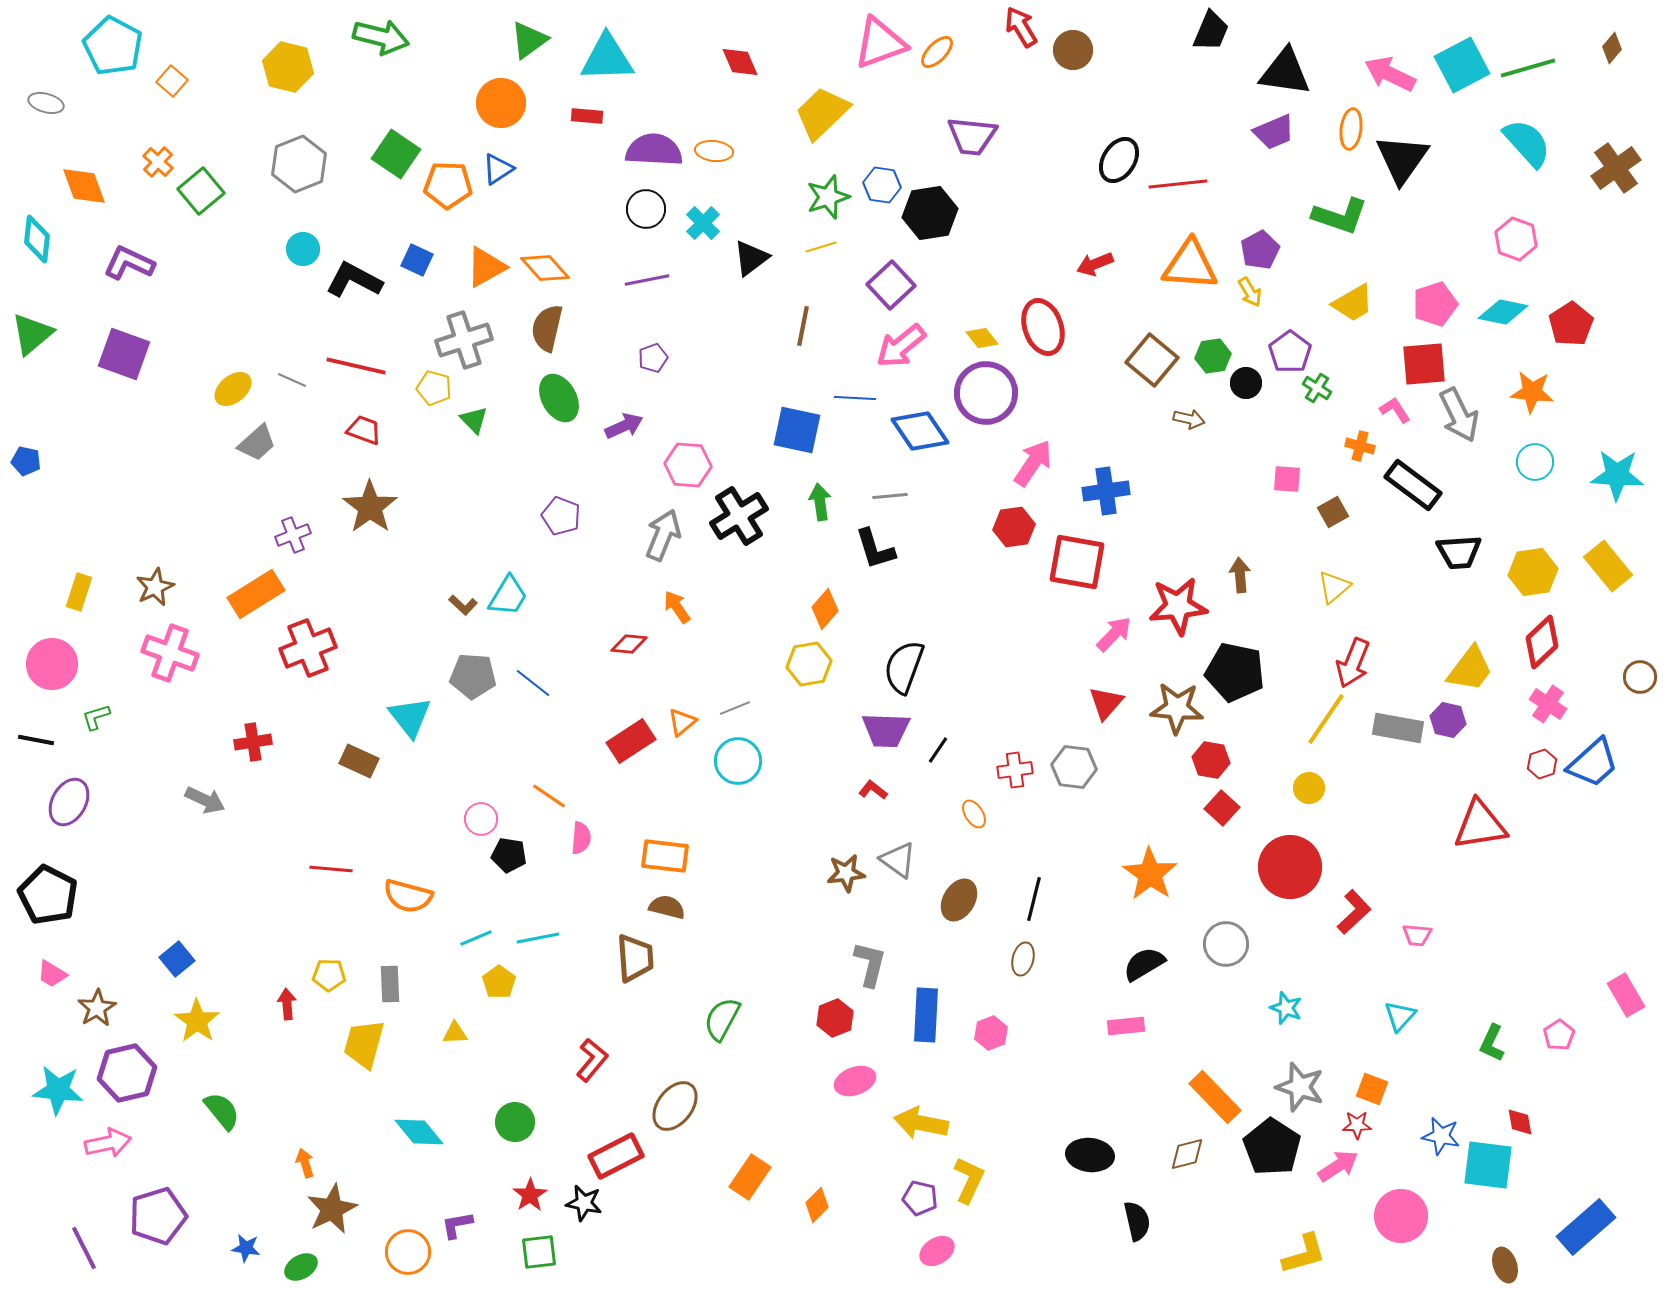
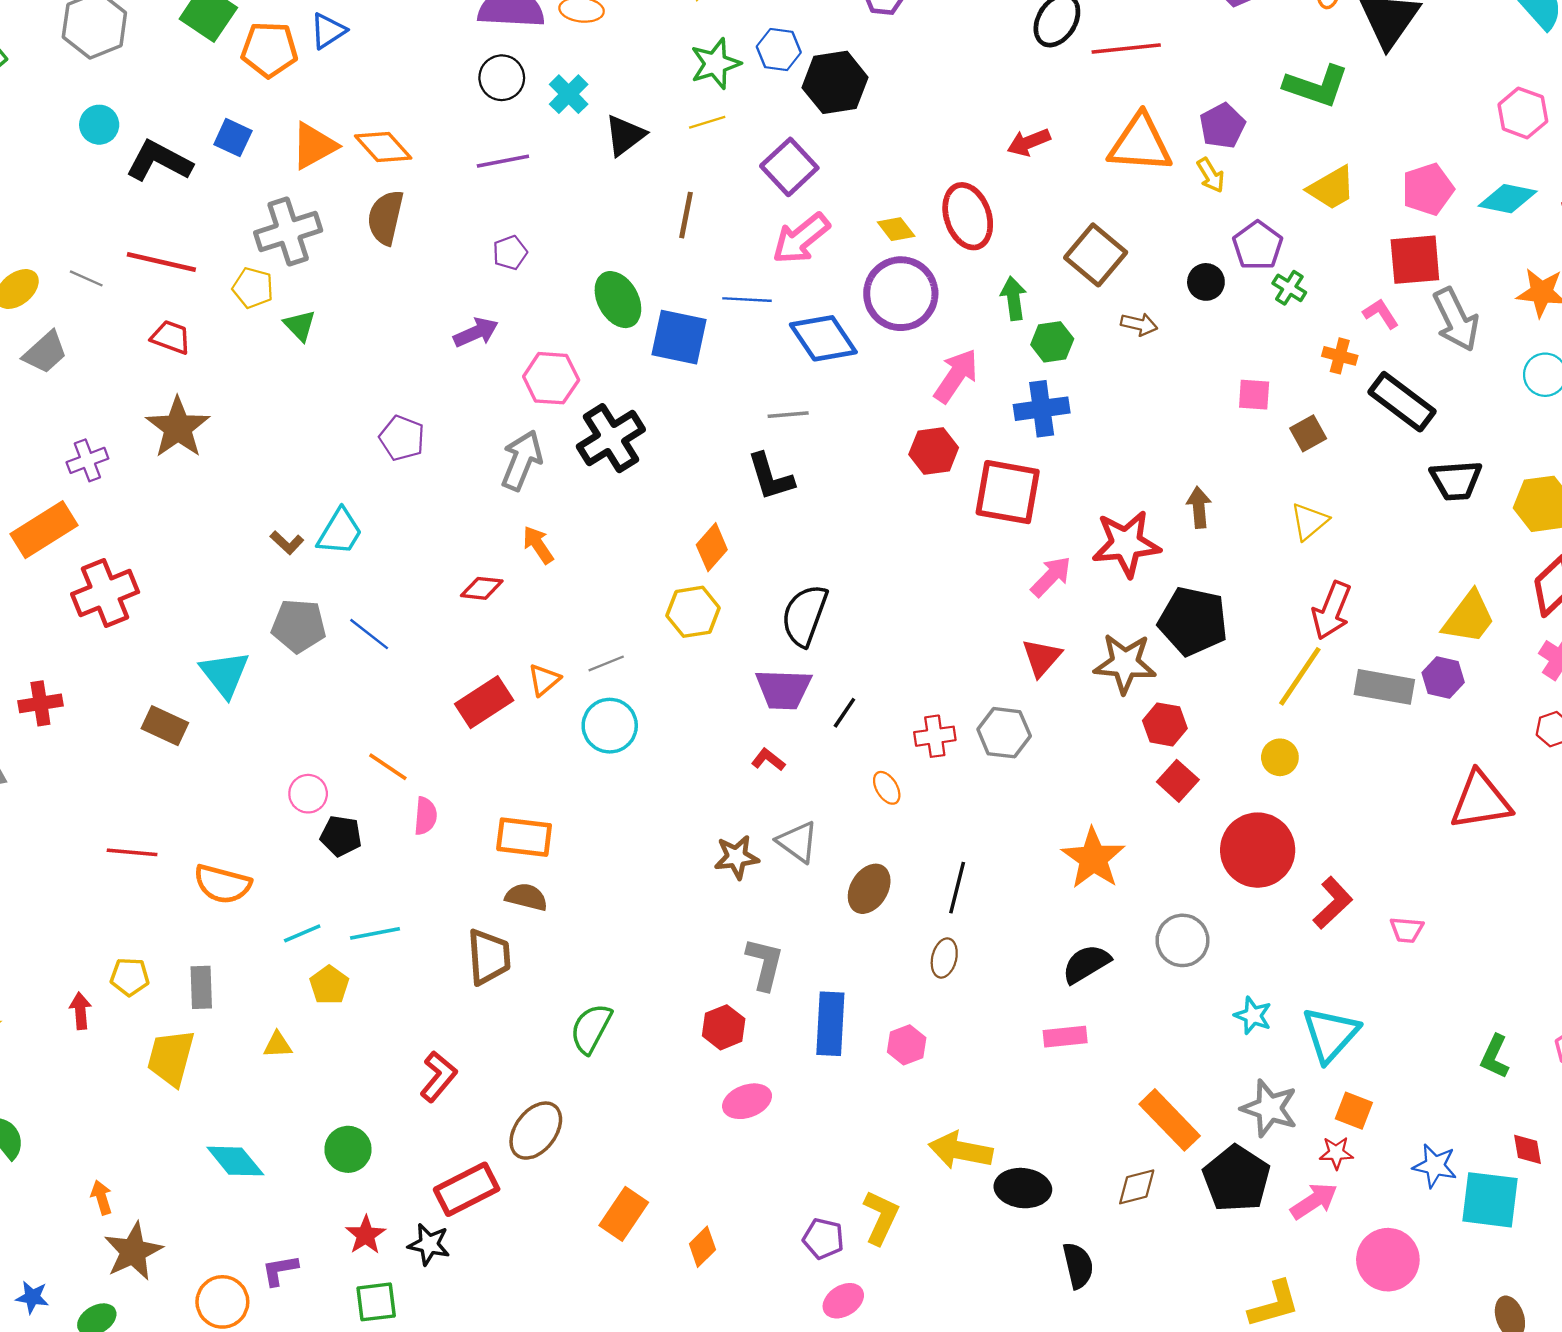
green hexagon: (1213, 356) -> (1052, 342), moved
green ellipse: (559, 398) -> (618, 300), moved
green arrow: (820, 502) -> (1013, 298), moved
cyan triangle: (1400, 1016) -> (1330, 1034), moved, size x1.6
yellow arrow: (921, 1123) -> (961, 1151), moved

